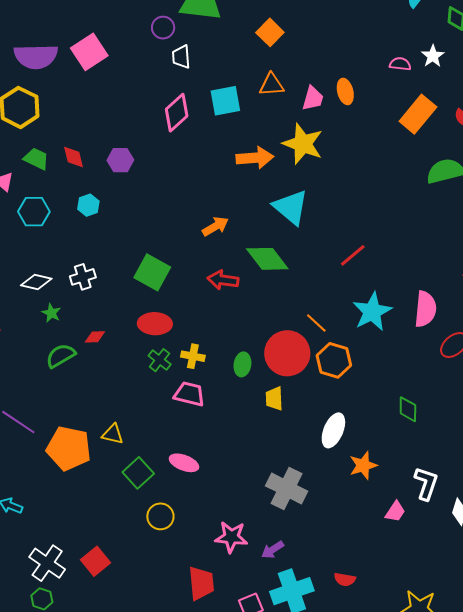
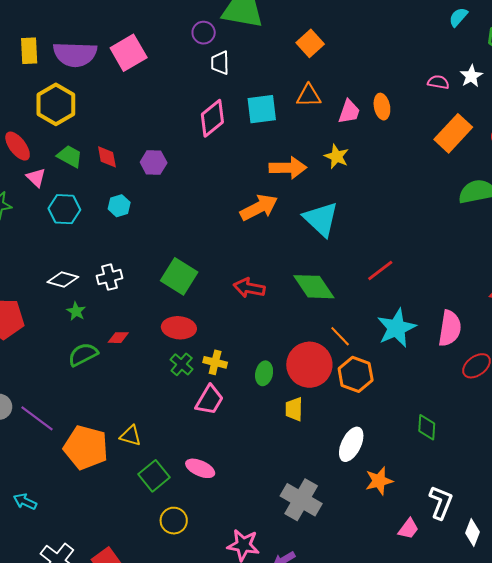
yellow star: (303, 144) -> (337, 156), size x0.6
orange arrow: (215, 226) -> (259, 208), moved, size x1.4
green diamond: (267, 259) -> (314, 287), moved
pink trapezoid: (189, 394) -> (209, 400), turned 104

